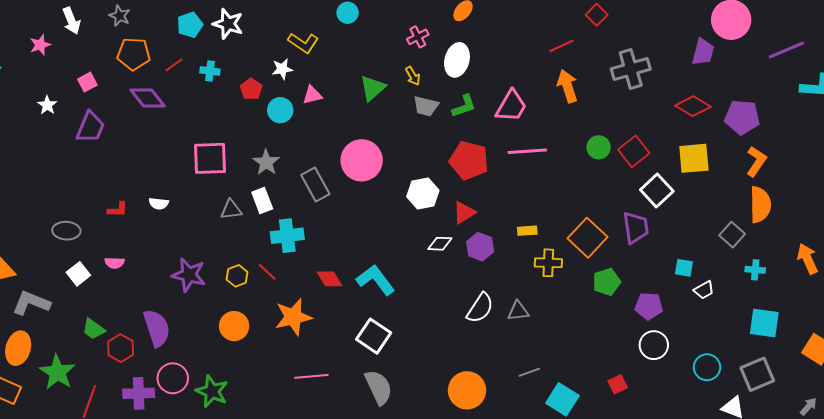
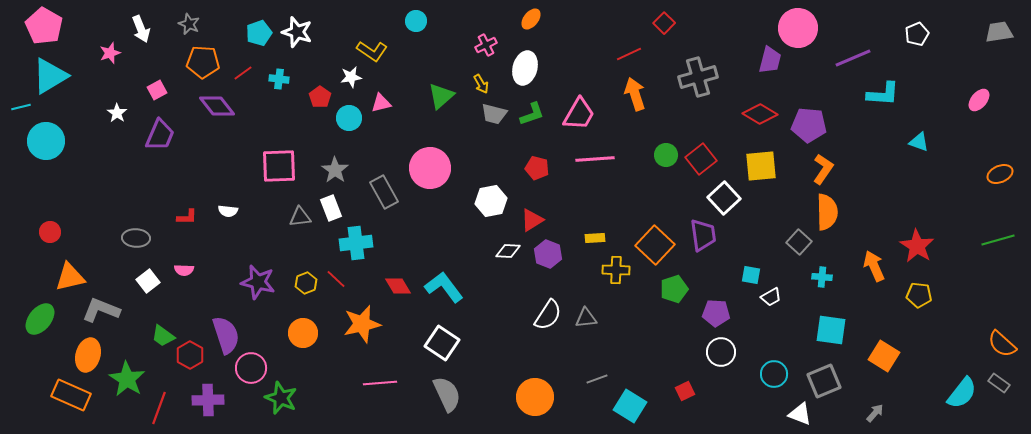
red pentagon: (469, 160) -> (537, 168), size x0.6
pink circle: (173, 378) -> (251, 368), moved

